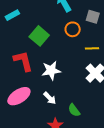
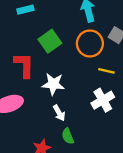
orange circle: (73, 29) -> (90, 43), size x1.5
white arrow: (50, 98) -> (59, 113), moved

